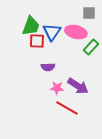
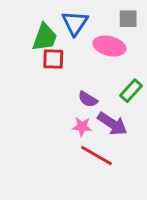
blue triangle: (52, 32) -> (75, 23), moved
green rectangle: (91, 47) -> (131, 91), moved
purple semicircle: (48, 67) -> (88, 99), moved, turned 32

